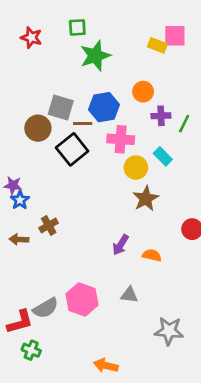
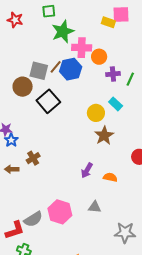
brown line: (83, 124) -> (56, 67), moved, turned -48
pink cross: (121, 139) -> (82, 48), moved

